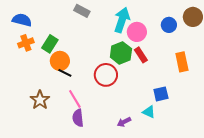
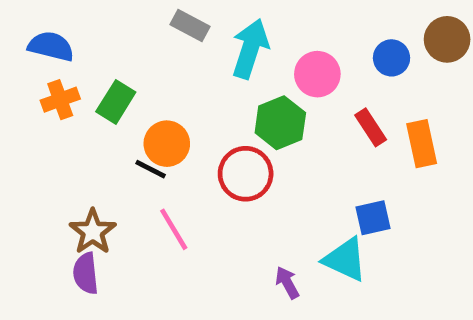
cyan arrow: (122, 20) -> (250, 49), moved
red rectangle: (141, 55) -> (371, 127), moved
orange circle: (60, 61) -> (167, 144), moved
cyan triangle: (149, 112) -> (345, 259), size x1.5
purple semicircle: (78, 118) -> (86, 273), moved
purple arrow: (124, 122) -> (287, 283), turned 88

